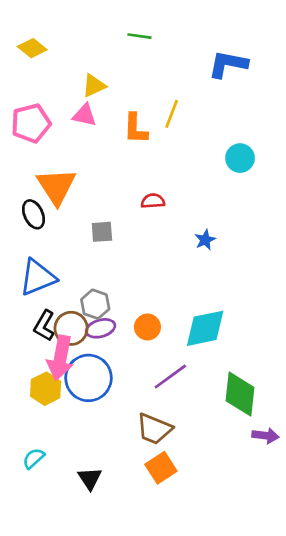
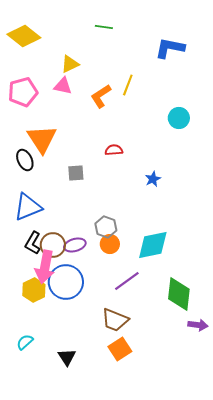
yellow diamond: (32, 48) -> (24, 36), size x1.5
orange L-shape: (135, 129) -> (101, 96), turned 55
gray hexagon: (95, 304) -> (106, 227), moved

